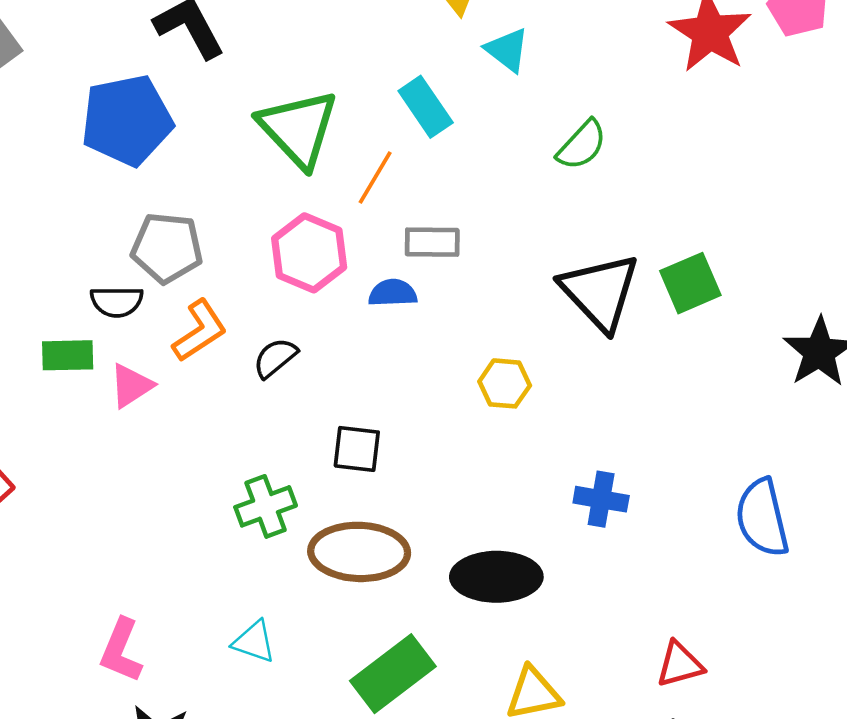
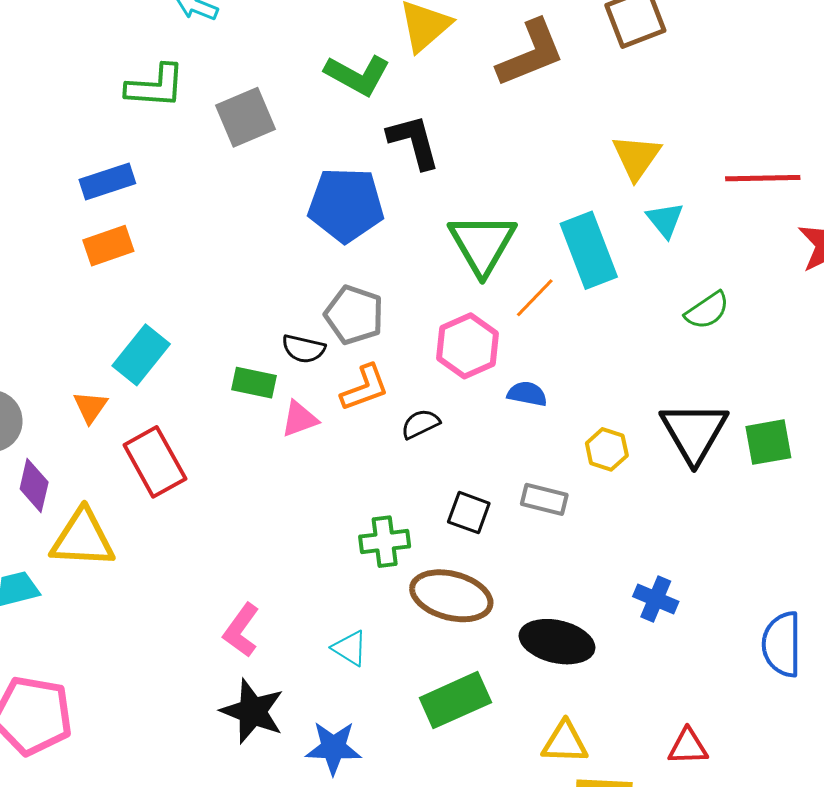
cyan rectangle: (426, 107) -> (589, 250), size x1.5
gray rectangle: (432, 242) -> (544, 499), moved
yellow hexagon: (505, 383) -> (607, 449), moved

